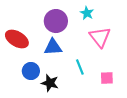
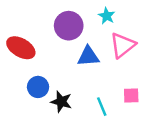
pink triangle: (100, 37) -> (123, 45), turned 30
blue triangle: (53, 47) -> (88, 56), moved
cyan line: (80, 67) -> (102, 107), moved

